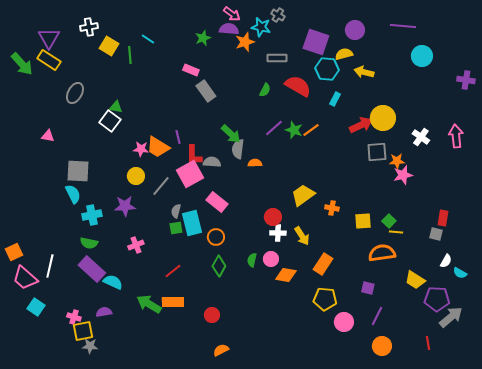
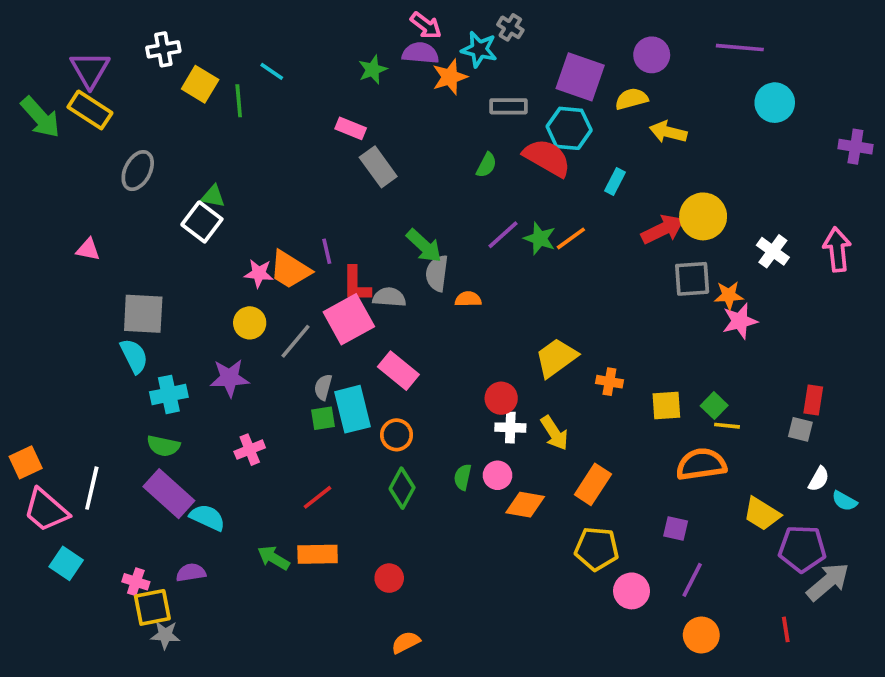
cyan hexagon: (327, 69) -> (569, 128), moved
green arrow: (149, 304) -> (274, 558), size x0.7

